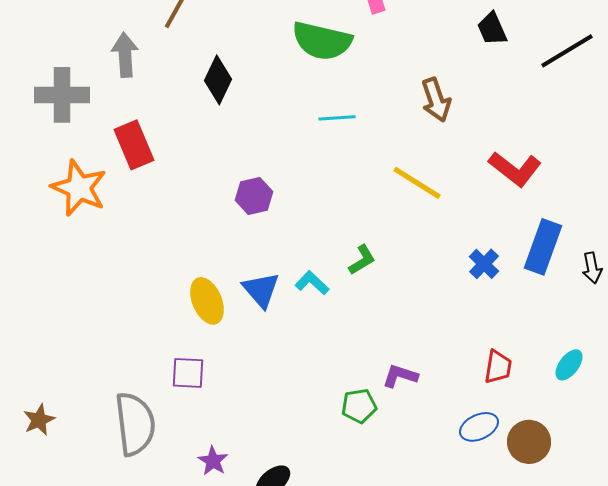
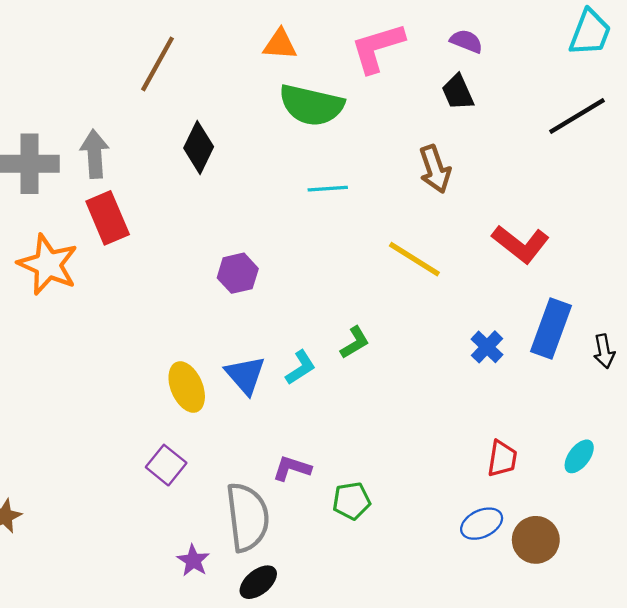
black trapezoid: (492, 29) -> (458, 92), moved
gray arrow: (125, 55) -> (95, 154), moved
cyan L-shape: (312, 283) -> (301, 368), turned 104
purple square: (188, 373) -> (166, 465), turned 36
purple L-shape: (400, 376) -> (292, 468), moved
gray semicircle: (135, 424) -> (247, 517), moved

